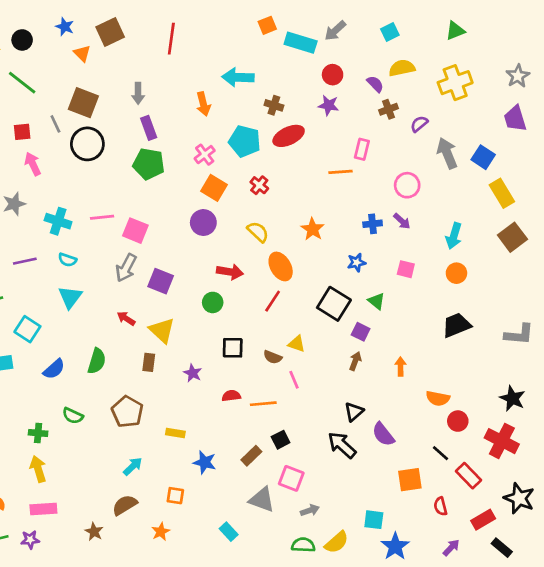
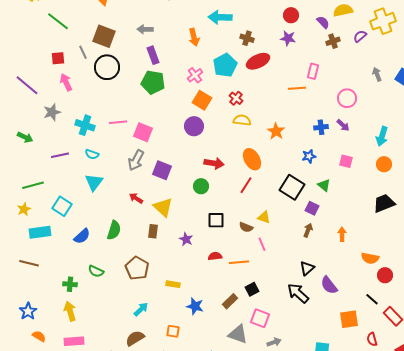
gray arrow: (138, 93) -> (145, 29), turned 91
purple semicircle: (419, 124) -> (360, 36), moved
cyan pentagon: (245, 141) -> (225, 65), turned 30
gray arrow: (447, 153) -> (377, 74), size x0.6
yellow semicircle: (258, 232) -> (242, 120), moved, turned -36

